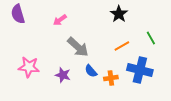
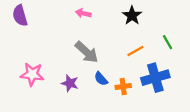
pink arrow: (60, 20) -> (83, 13), moved, turned 48
blue cross: (140, 70) -> (155, 78), turned -30

